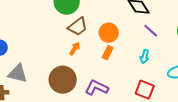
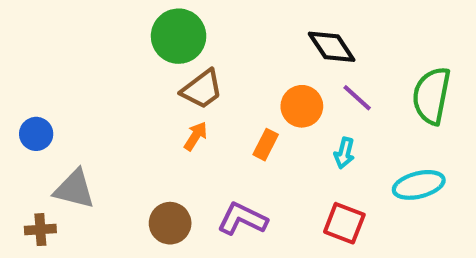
orange circle: (109, 33) -> (302, 106), moved
brown circle: (63, 80) -> (170, 223), moved, size x0.7

